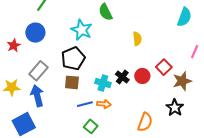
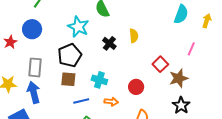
gray rectangle: (38, 71) -> (35, 67), turned -36
red circle: (142, 76) -> (136, 87), moved
black cross: (122, 77) -> (109, 43), moved
orange arrow: (104, 104) -> (111, 102), moved
black star: (175, 108) -> (181, 105), moved

